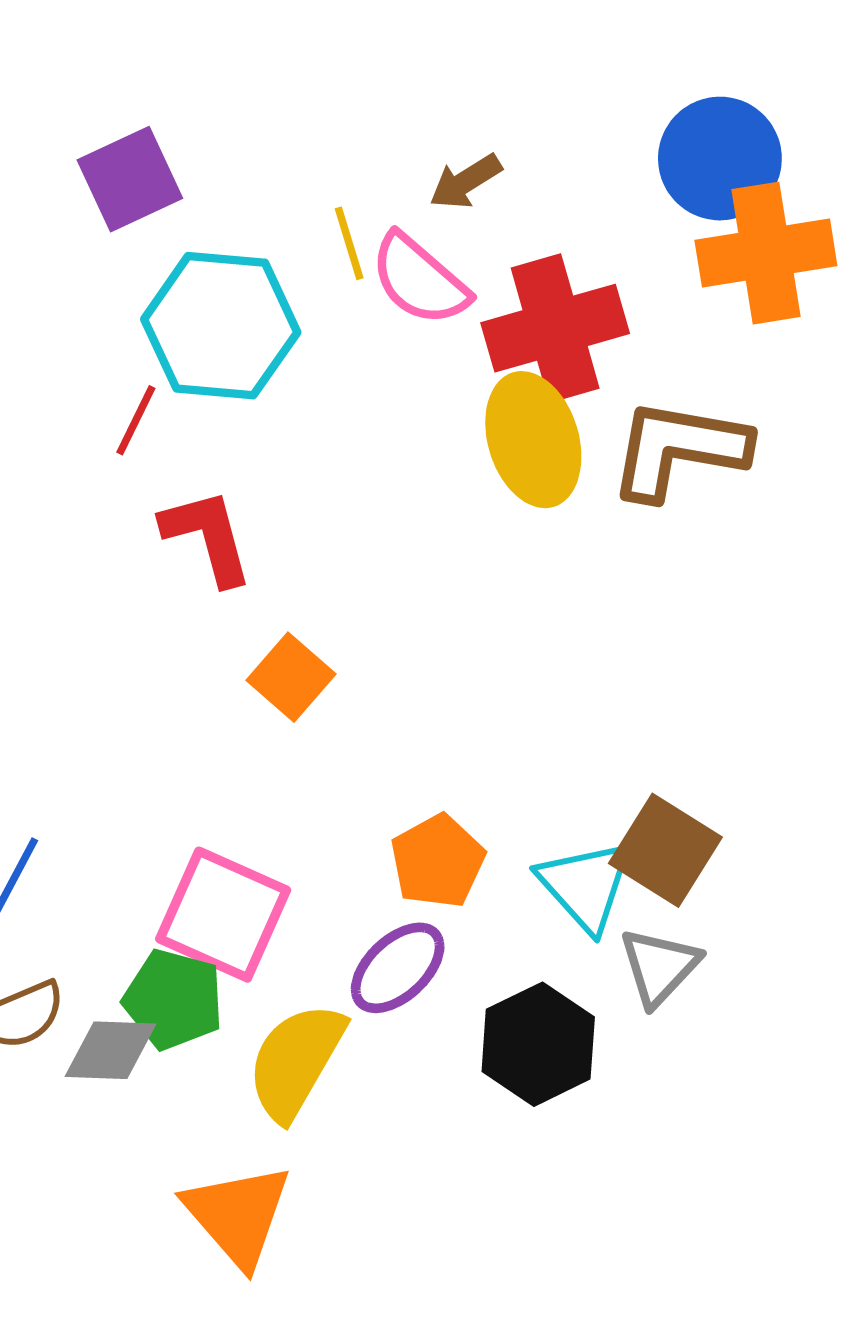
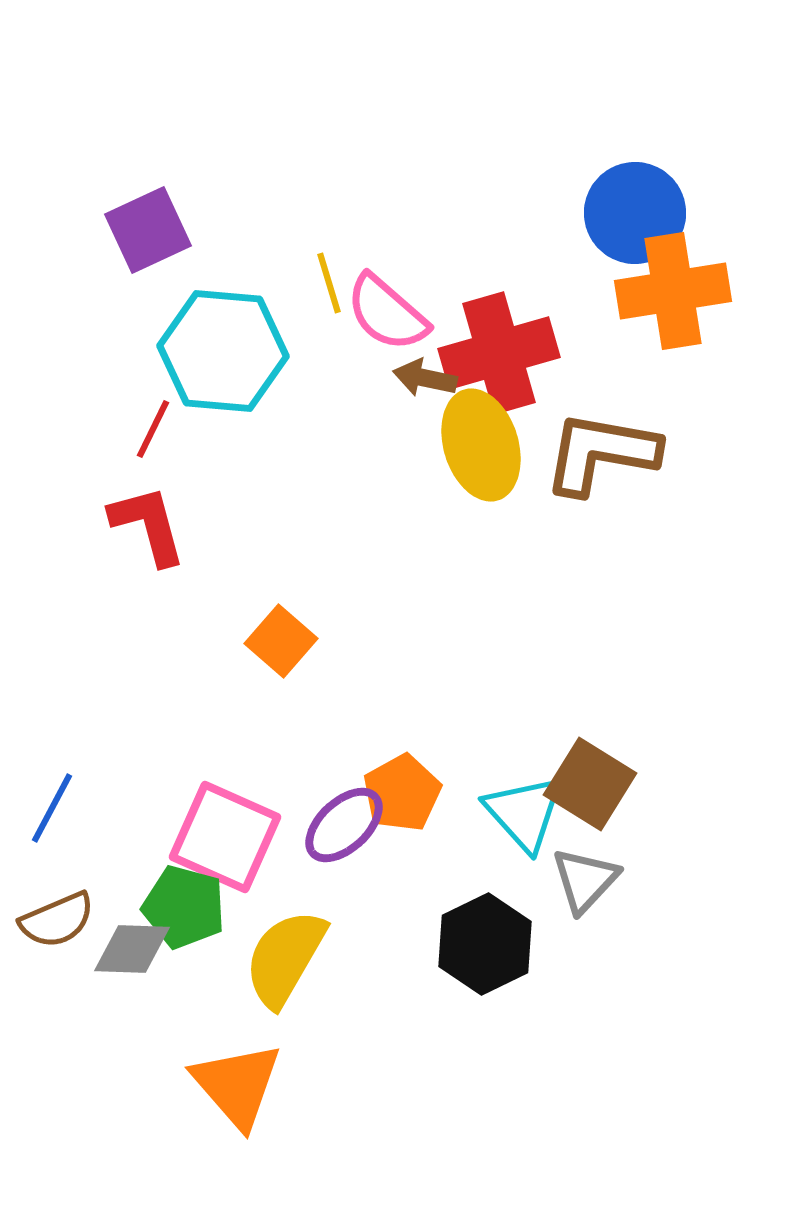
brown arrow: (465, 182) -> (425, 378), moved, turned 44
red L-shape: (207, 537) -> (148, 525), moved
purple ellipse: (398, 968) -> (344, 825), moved

